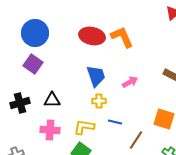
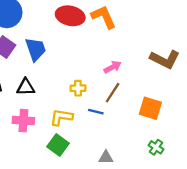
blue trapezoid: (96, 76) -> (36, 49), moved
brown line: (136, 140) -> (113, 93), moved

